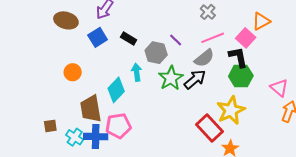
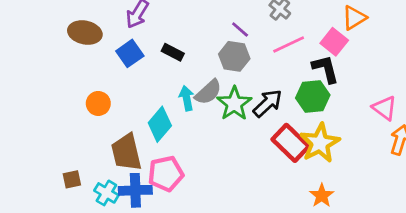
purple line: (176, 40) -> (240, 30), moved
gray hexagon: (156, 53) -> (234, 56), moved
gray semicircle: (204, 58) -> (208, 92), moved
green hexagon: (241, 76) -> (313, 96), moved
red rectangle: (209, 128) -> (291, 143), moved

